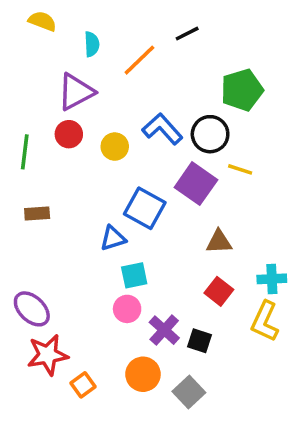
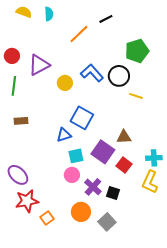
cyan semicircle: (92, 44) -> (49, 14), moved
purple triangle: (76, 92) -> (39, 65), moved
red circle: (69, 134) -> (12, 56), moved
purple square: (196, 184) -> (103, 152), moved

